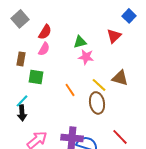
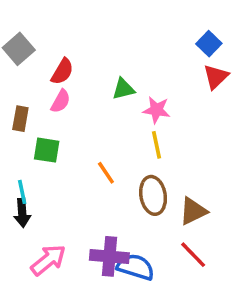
red triangle: (114, 36) -> (216, 77), moved
pink star: (86, 57) -> (157, 110), moved
brown triangle: (120, 78) -> (193, 211), moved, turned -42
yellow line: (99, 85) -> (157, 145), moved, turned 35
cyan line: (22, 101) -> (22, 192), turned -56

